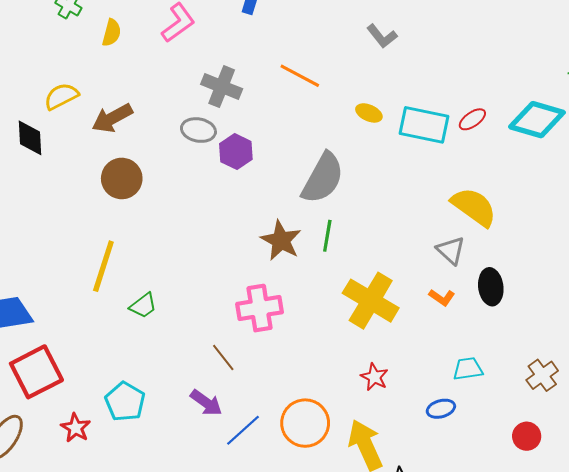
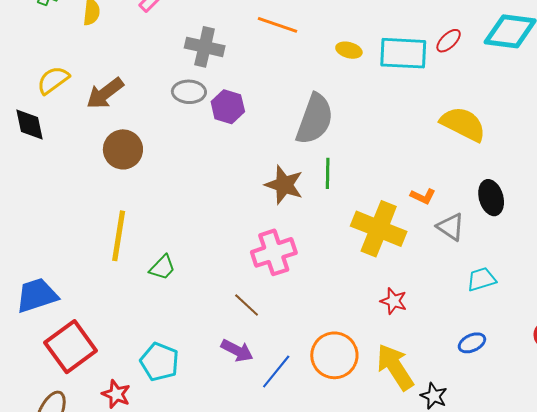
gray triangle: (451, 250) -> (451, 227), moved
orange L-shape: (442, 297) -> (423, 196), moved
blue ellipse: (441, 409) -> (472, 343), moved

